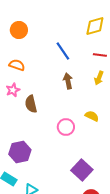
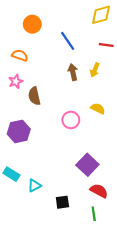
orange circle: (19, 30) -> (32, 24), moved
yellow arrow: (99, 78) -> (95, 70), moved
purple hexagon: (20, 152) -> (19, 131), moved

